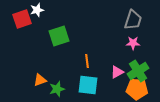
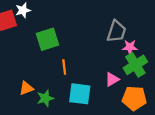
gray trapezoid: (133, 20) -> (116, 31), moved
orange line: (87, 61) -> (64, 67), moved
green cross: (138, 71) -> (135, 65), moved

